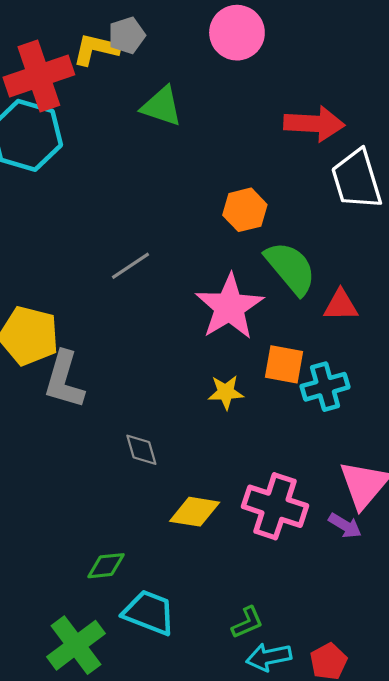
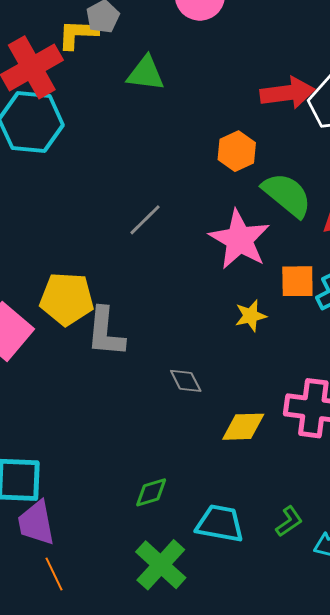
red arrow: (314, 124) -> (287, 93), moved
green diamond: (106, 566) -> (151, 492), moved
green L-shape: (247, 622) -> (289, 521), moved

